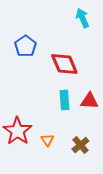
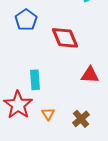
cyan rectangle: (64, 100) -> (35, 80), moved

